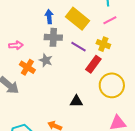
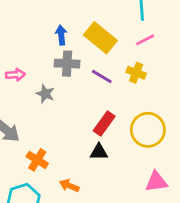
gray star: (46, 60) -> (45, 94), moved
red rectangle: (93, 64) -> (104, 123), moved
orange cross: (27, 67) -> (37, 160), moved

